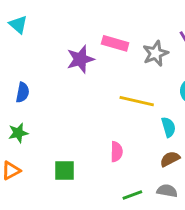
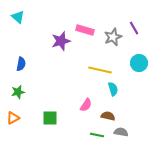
cyan semicircle: (169, 127) -> (113, 89), moved
pink semicircle: (116, 152) -> (86, 105), turned 32
brown semicircle: (170, 159) -> (108, 116), moved, turned 40
green line: (132, 195) -> (97, 135), turned 32

